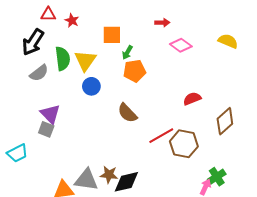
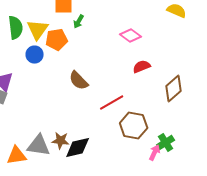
pink diamond: (181, 45) -> (131, 36), moved
orange pentagon: (135, 71) -> (57, 40), moved
blue circle: (91, 86) -> (35, 54), moved
brown hexagon: (184, 144) -> (134, 126), moved

